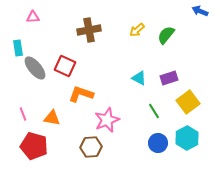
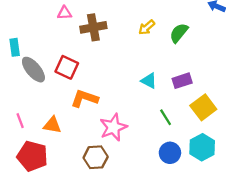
pink triangle: (33, 17) -> (65, 13), moved

